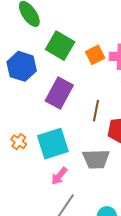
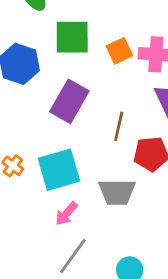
green square: (60, 46) -> (72, 37), turned -32

